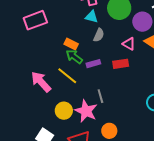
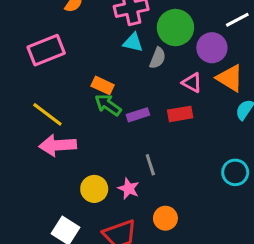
gray semicircle: (99, 35) -> (158, 58), moved
yellow line: (67, 76) -> (47, 114), moved
pink arrow: (41, 82) -> (58, 145), turned -50
pink star: (86, 111) -> (129, 189), size x0.6

